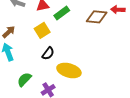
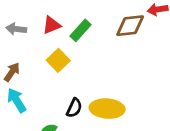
black semicircle: (48, 53) -> (74, 108), moved

